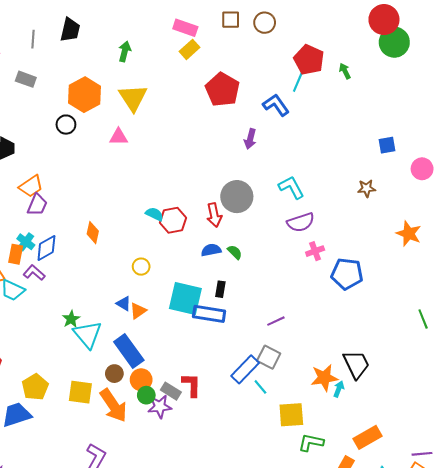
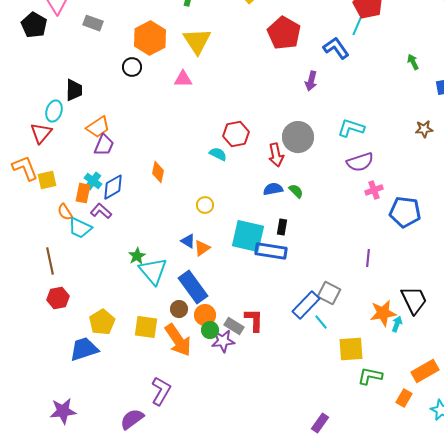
green arrow: (345, 71) -> (413, 62), moved
cyan L-shape: (291, 187) -> (351, 128), turned -44
red hexagon: (173, 220) -> (236, 134), moved
purple line: (276, 321) -> (368, 258), moved, turned -60

